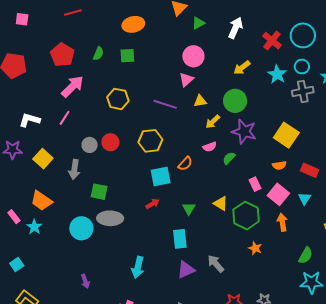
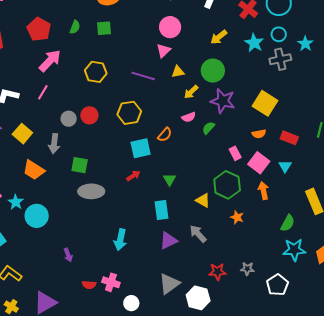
orange trapezoid: (41, 201) -> (34, 170), moved
yellow triangle: (221, 203) -> (203, 200), moved
cyan circle: (81, 228) -> (37, 216), moved

